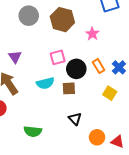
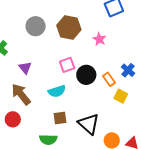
orange rectangle: (99, 66) -> (109, 79), moved
brown square: (69, 88) -> (60, 118), moved
black triangle: (75, 119) -> (89, 124), size x1.6

